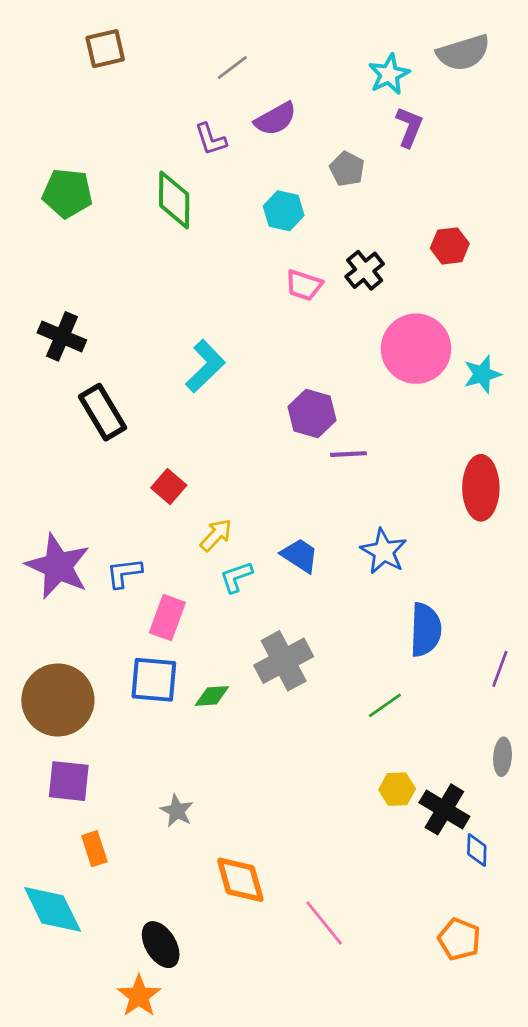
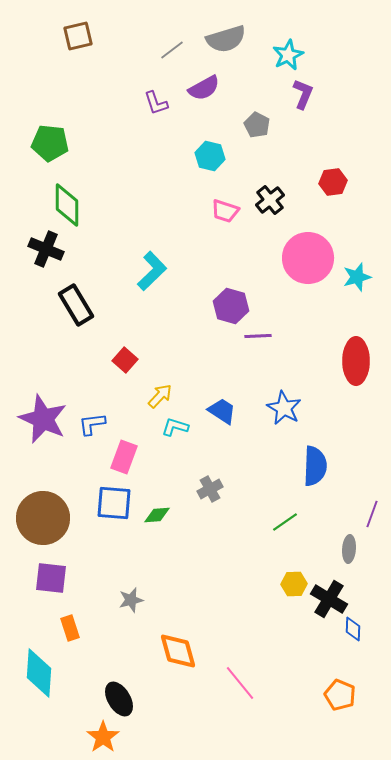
gray semicircle: (463, 53) -> (226, 39), moved
green diamond: (174, 200) -> (67, 205), moved
cyan L-shape: (236, 577) -> (175, 427), turned 36
gray cross: (284, 661) -> (210, 489), size x0.6
purple line: (500, 669) -> (372, 514), moved
gray ellipse: (503, 757) -> (349, 549), moved
gray star: (177, 811) -> (131, 600), turned 30
cyan diamond: (53, 909) -> (39, 673), turned 30

